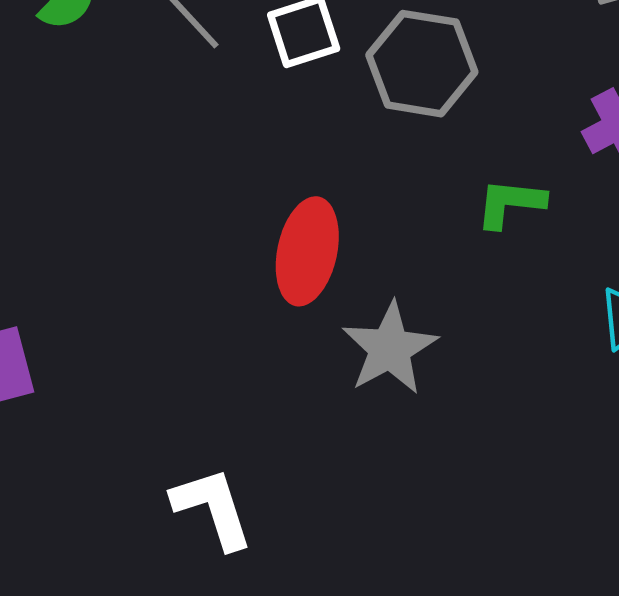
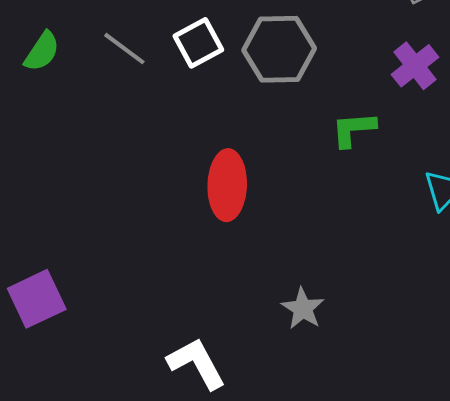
gray star: (390, 348) -> (303, 309), moved, size x0.7

